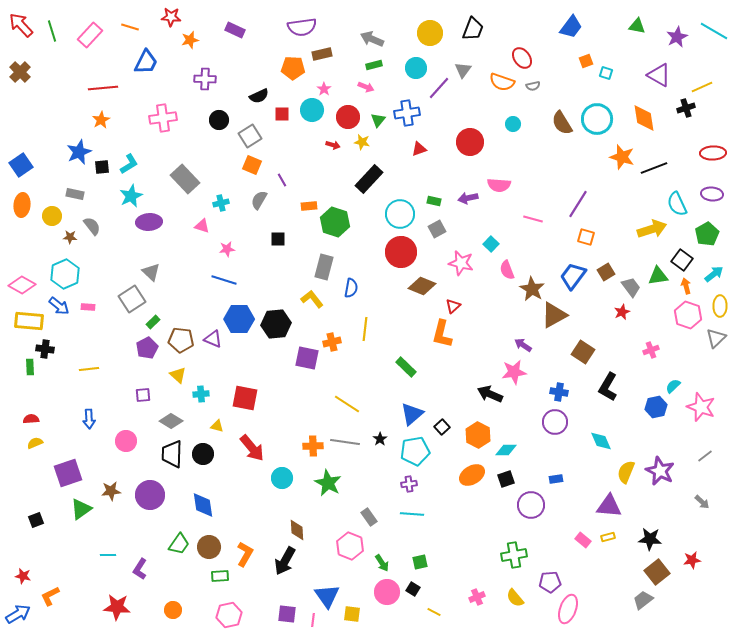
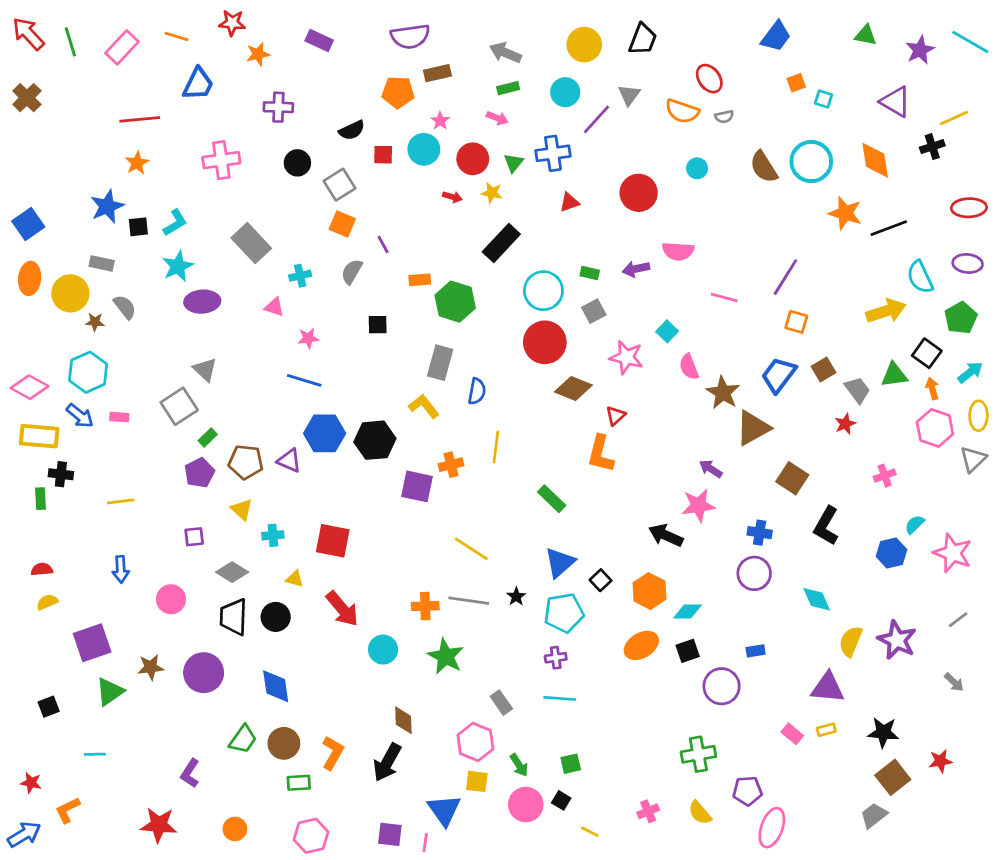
yellow circle: (52, 216) -> (70, 293), size x1.4
cyan line: (108, 555) -> (95, 754), moved
yellow square: (352, 614) -> (477, 781), moved

